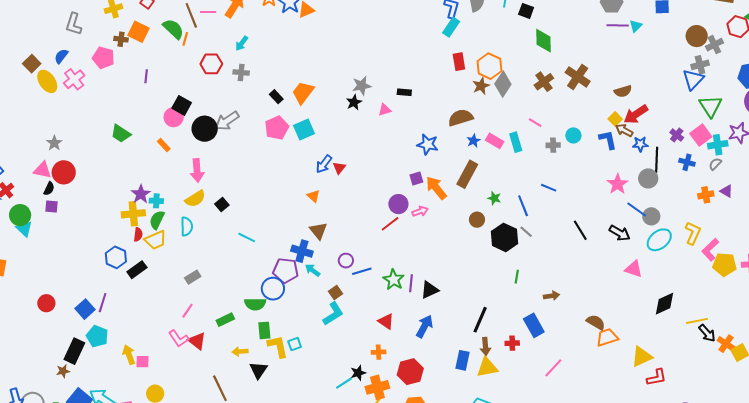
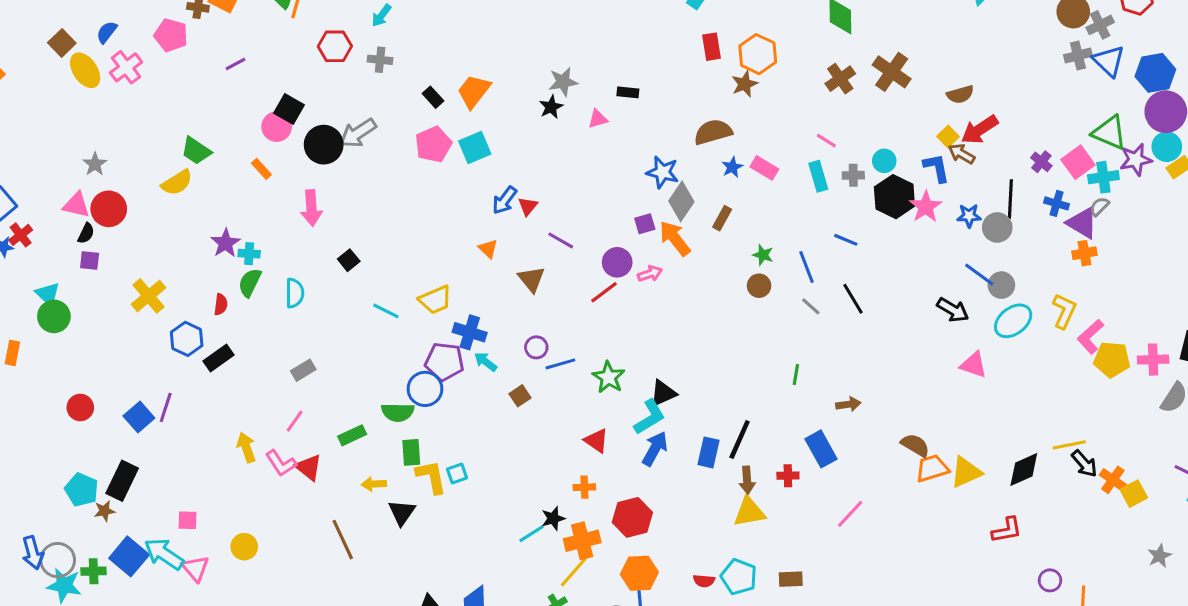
purple line: (146, 76) -> (236, 64), turned 56
blue triangle: (693, 79) -> (1109, 61), moved, turned -30
gray diamond: (503, 84) -> (681, 201), moved
green triangle: (710, 106) -> (1109, 133), moved, turned -35
cyan rectangle: (516, 142) -> (818, 176), moved
blue star: (640, 144) -> (969, 216), moved
brown rectangle: (467, 174) -> (722, 218), size x0.6
pink star: (618, 184) -> (926, 207), moved
purple triangle: (726, 191) -> (1082, 223), moved, size x1.6
yellow semicircle: (195, 199) -> (177, 183), moved
yellow cross: (133, 214) -> (149, 296), moved, turned -35
green circle: (20, 215) -> (54, 316), moved
brown circle: (477, 220) -> (759, 286), moved
black line: (580, 230) -> (853, 299), moved
brown triangle: (318, 231) -> (531, 279), moved
black hexagon: (505, 237) -> (894, 197), moved
yellow trapezoid: (156, 240) -> (435, 300), moved
purple line: (411, 283) -> (561, 240), moved, turned -66
black diamond: (664, 304) -> (1024, 469), moved
cyan L-shape: (333, 314) -> (650, 417), moved
cyan pentagon: (97, 336) -> (82, 490), moved
yellow arrow: (129, 355) -> (246, 447), moved
yellow triangle: (642, 357) -> (966, 472), moved
blue rectangle: (462, 360) -> (709, 452), moved
pink square: (142, 362) -> (187, 520), moved

